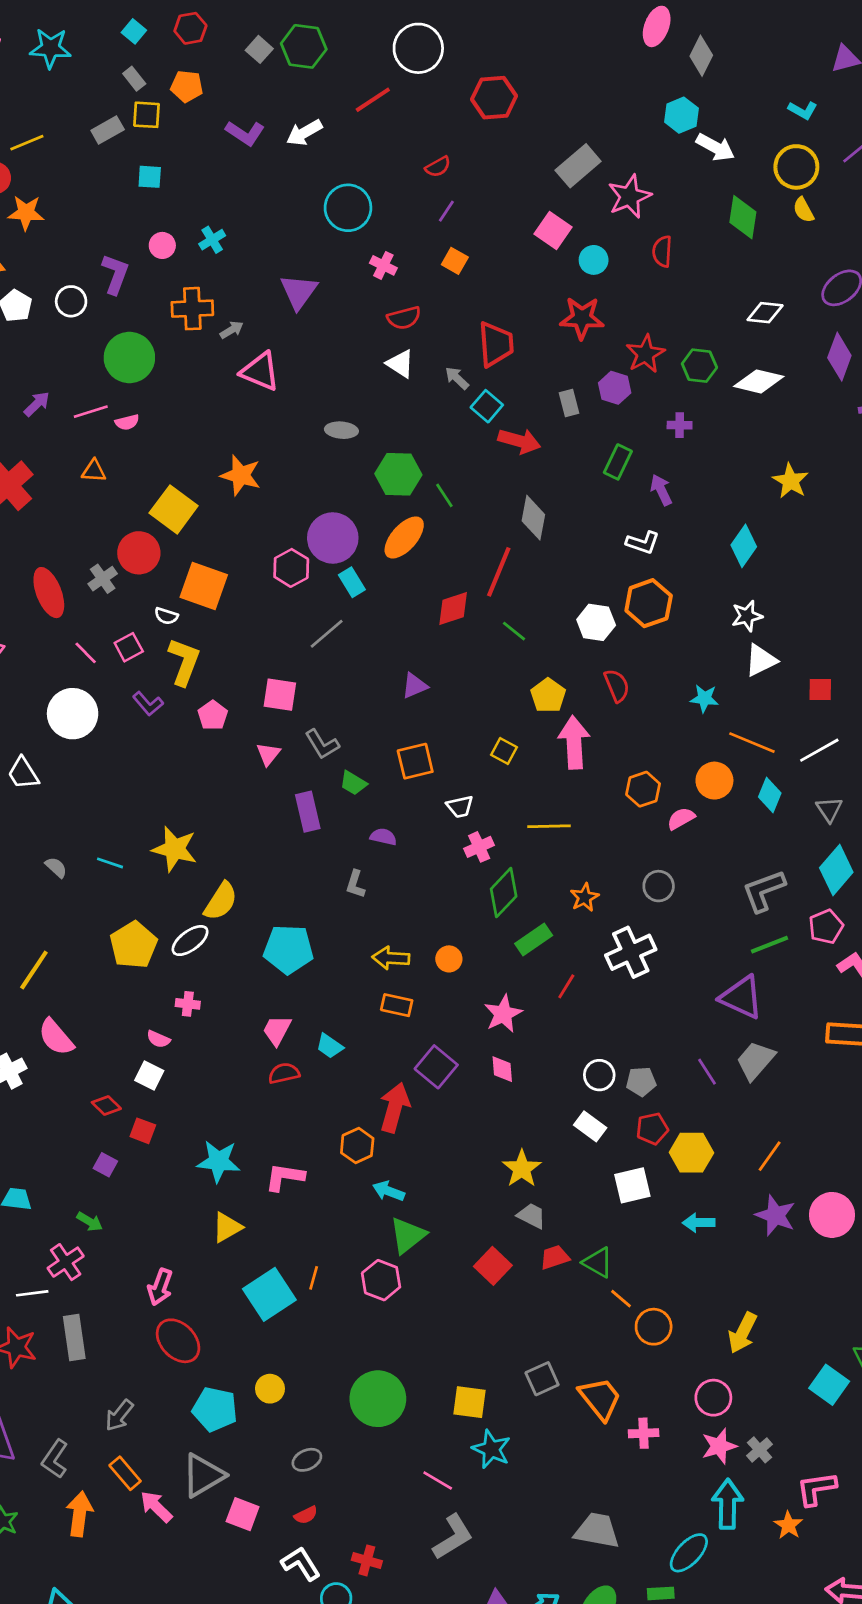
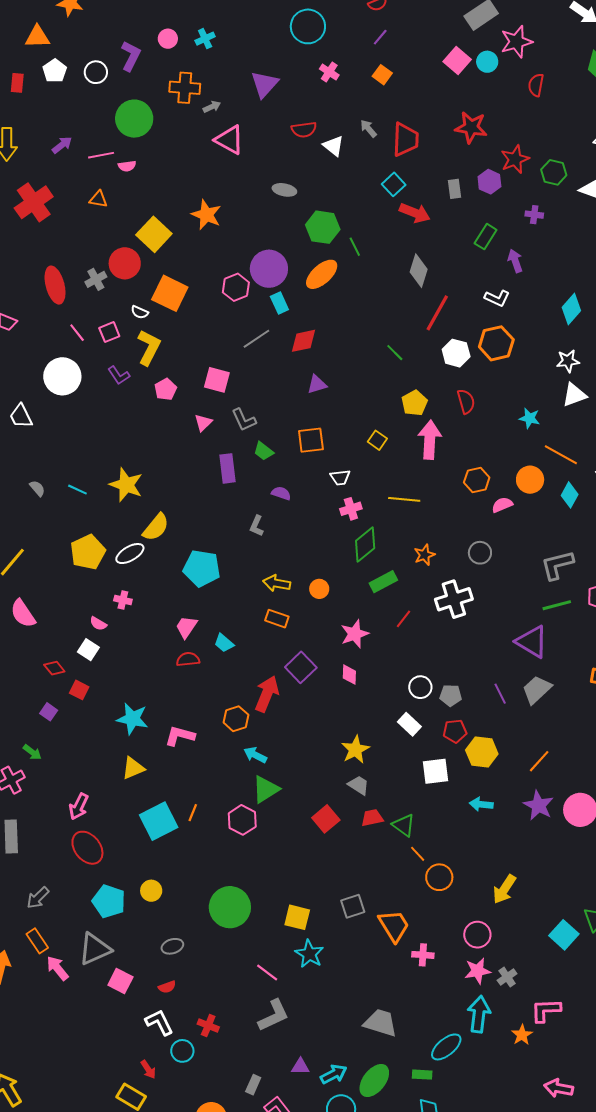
cyan circle: (594, 260) -> (487, 62), moved
red semicircle: (404, 318) -> (304, 130), moved
gray arrow: (457, 378) -> (368, 128), moved
red line: (499, 572) -> (437, 313), moved
red diamond: (453, 609) -> (304, 341), moved

